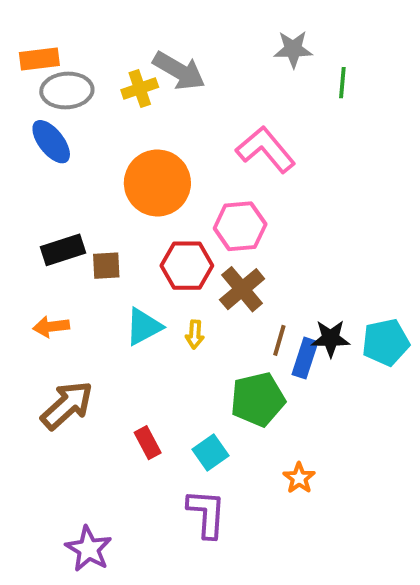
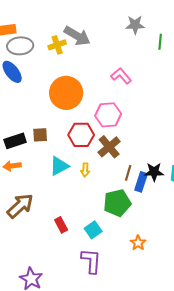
pink L-shape: (266, 150) -> (121, 76), size x0.7
black rectangle: (63, 250) -> (15, 141), moved

